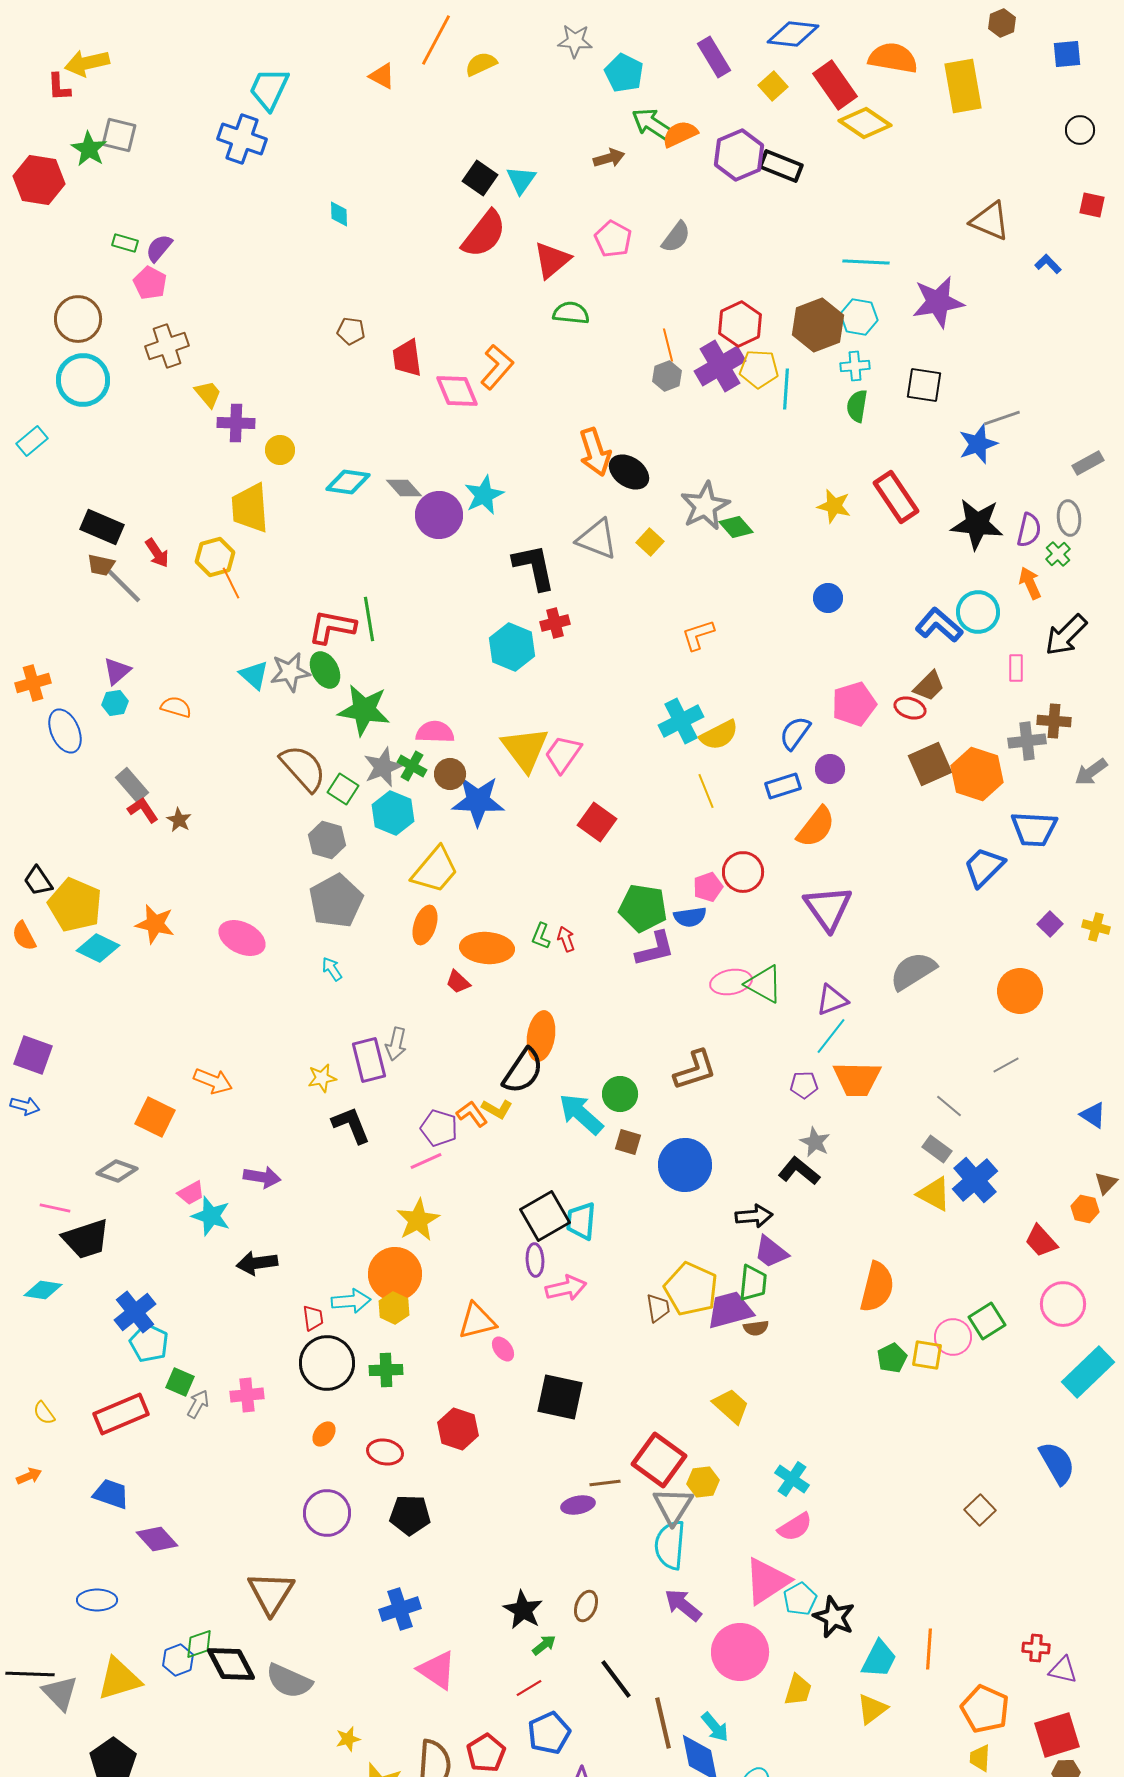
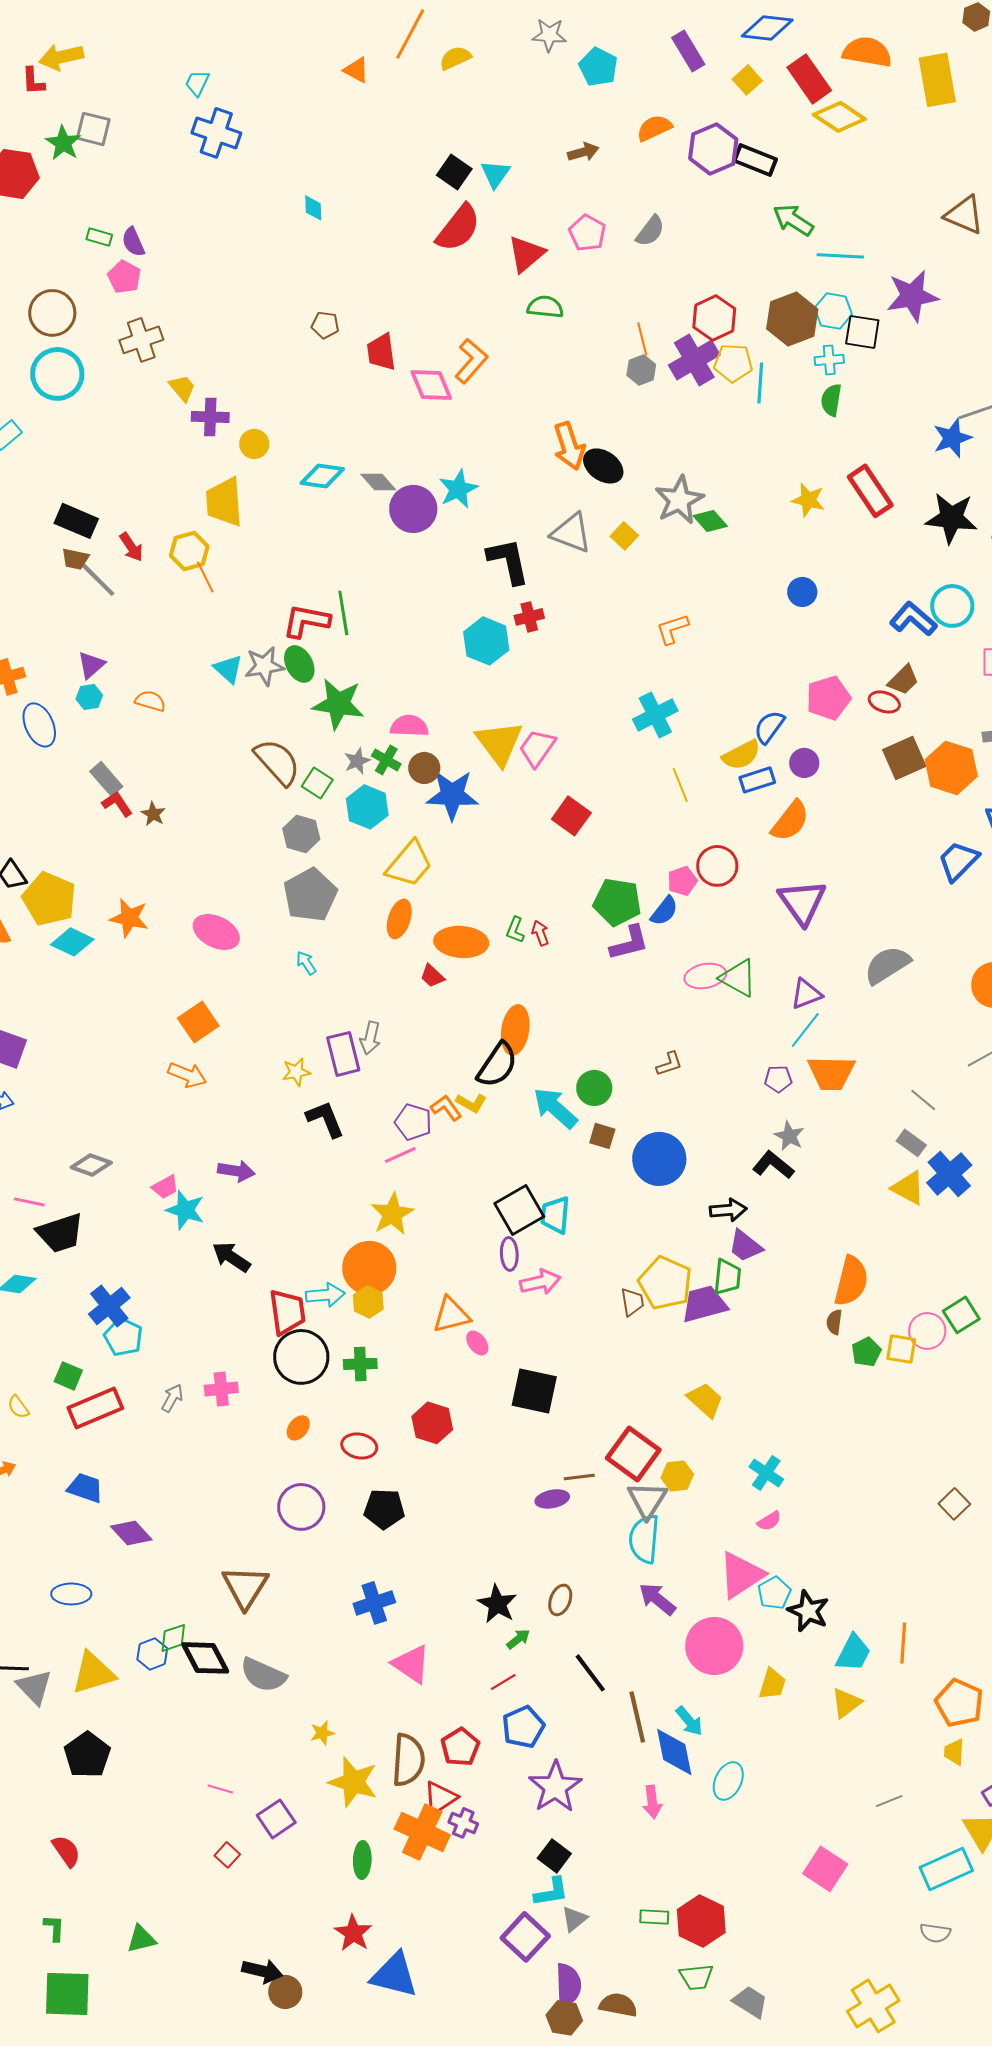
cyan trapezoid: (269, 89) -> (197, 83), moved, size x0.6
green arrow: (652, 124) -> (793, 220), moved
purple semicircle: (159, 248) -> (133, 242), turned -64
black square: (924, 385) -> (862, 332), moved
yellow semicircle: (719, 735) -> (741, 755), moved
gray star: (383, 767) -> (357, 761), size x0.7
blue semicircle: (690, 917) -> (664, 911), turned -44
brown L-shape: (695, 1070) -> (669, 1064), size x0.6
orange square: (155, 1117) -> (198, 1022), moved, turned 30
black arrow: (257, 1263) -> (231, 1257), turned 42
red trapezoid: (313, 1318) -> (287, 1312), size x1.8
brown semicircle: (756, 1328) -> (834, 1322), moved, turned 105
green square: (180, 1382) -> (68, 1376), moved
pink semicircle: (795, 1527) -> (769, 1521), size x0.7

